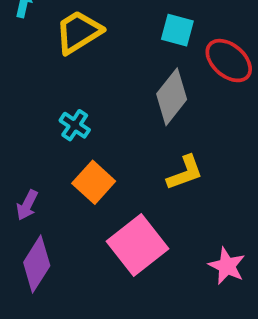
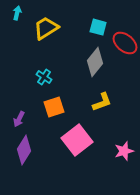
orange square: (94, 182) -> (54, 107), turned 30
pink star: (227, 266) -> (124, 151), turned 30

